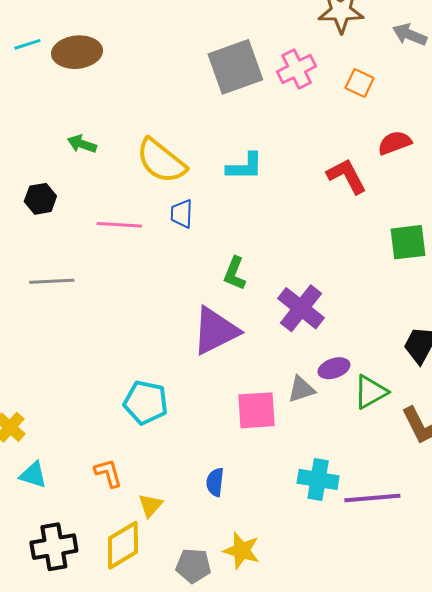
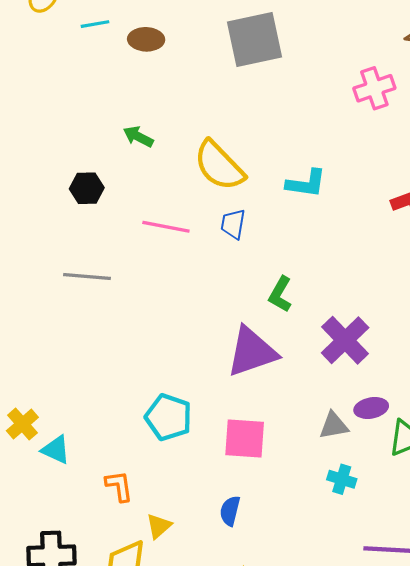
brown ellipse: (77, 52) -> (146, 39), size x0.7
gray square: (235, 67) -> (254, 39), moved
pink square: (257, 410) -> (245, 438), moved
cyan triangle: (33, 475) -> (56, 450), moved
cyan cross: (318, 479) -> (342, 479), moved, size x0.7

